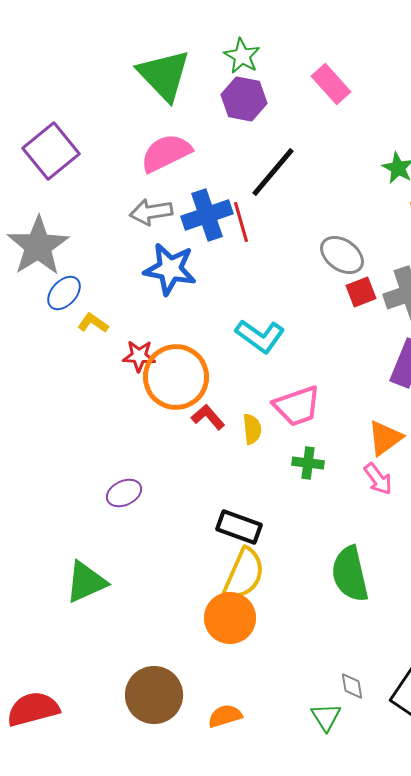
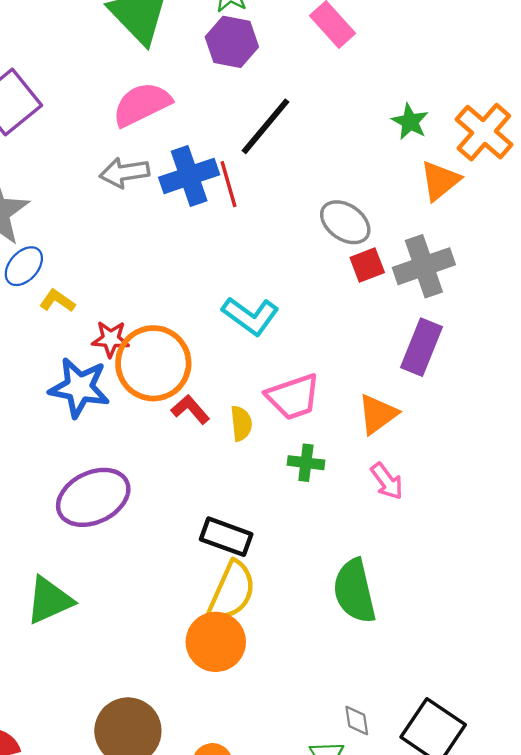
blue star: (170, 269) -> (79, 388), moved
orange triangle: (385, 438) -> (378, 414), moved
purple ellipse: (124, 493) -> (93, 497), size x1.8

